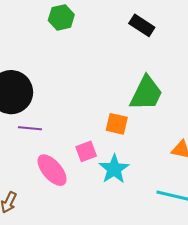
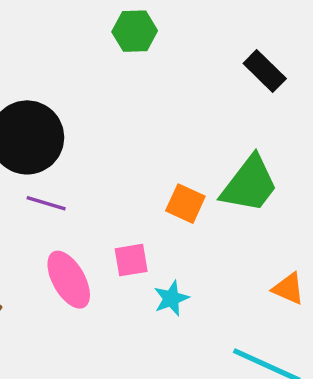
orange square: (117, 124) -> (185, 204), moved
cyan star: (114, 169) -> (171, 298), size x0.7

